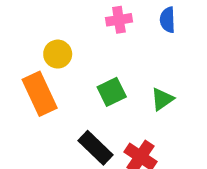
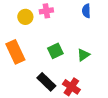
pink cross: (119, 20) -> (46, 11), moved
yellow circle: (58, 54) -> (25, 17), moved

